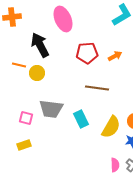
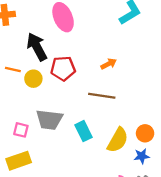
red pentagon: (87, 53) -> (63, 68), moved
orange arrow: (115, 56) -> (109, 64), moved
yellow rectangle: (24, 145) -> (19, 161), size x1.5

